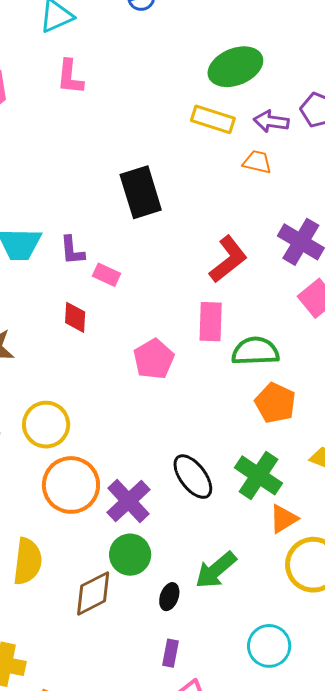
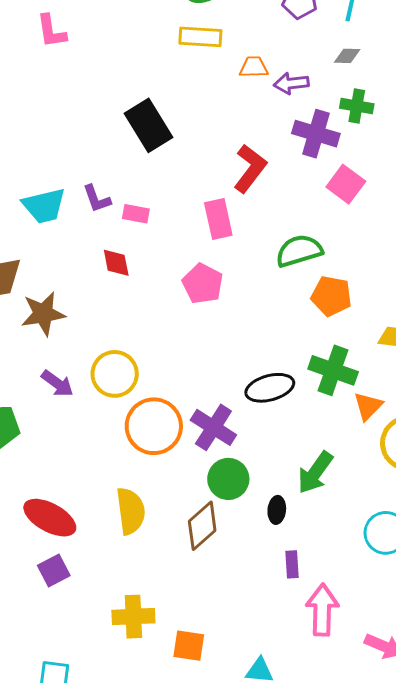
purple arrow: (271, 121) -> (291, 83), moved
pink rectangle: (211, 322) -> (218, 219), moved
black ellipse: (193, 477) -> (270, 388), turned -54

